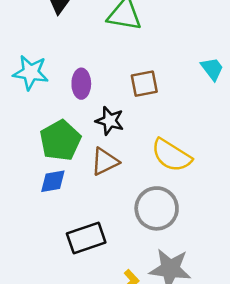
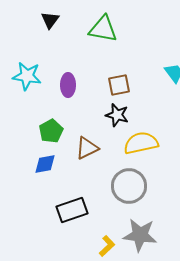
black star: (110, 121) -> (117, 115), moved
green pentagon: (60, 140) -> (51, 131), size x0.7
yellow semicircle: (171, 155) -> (141, 143), turned 136

